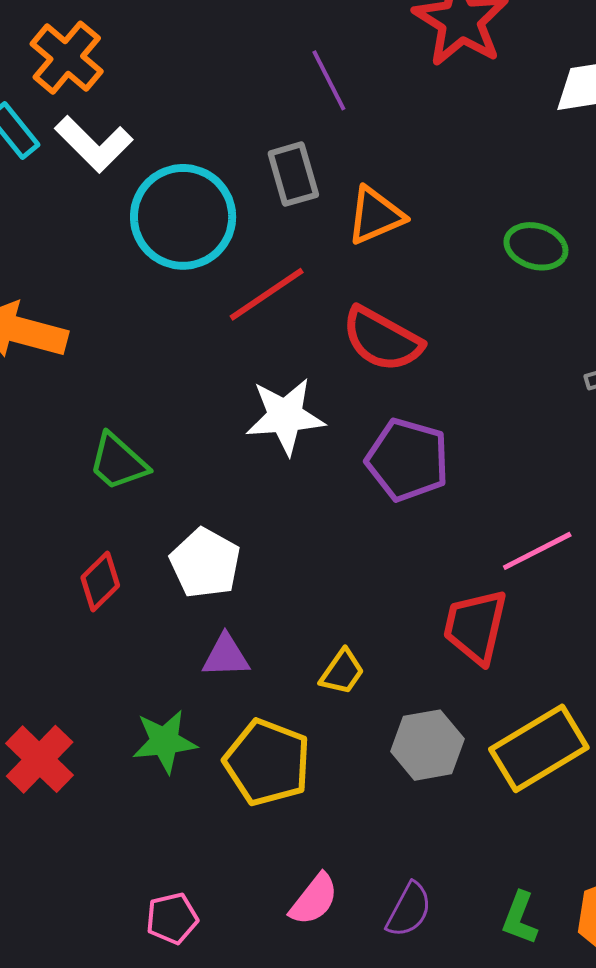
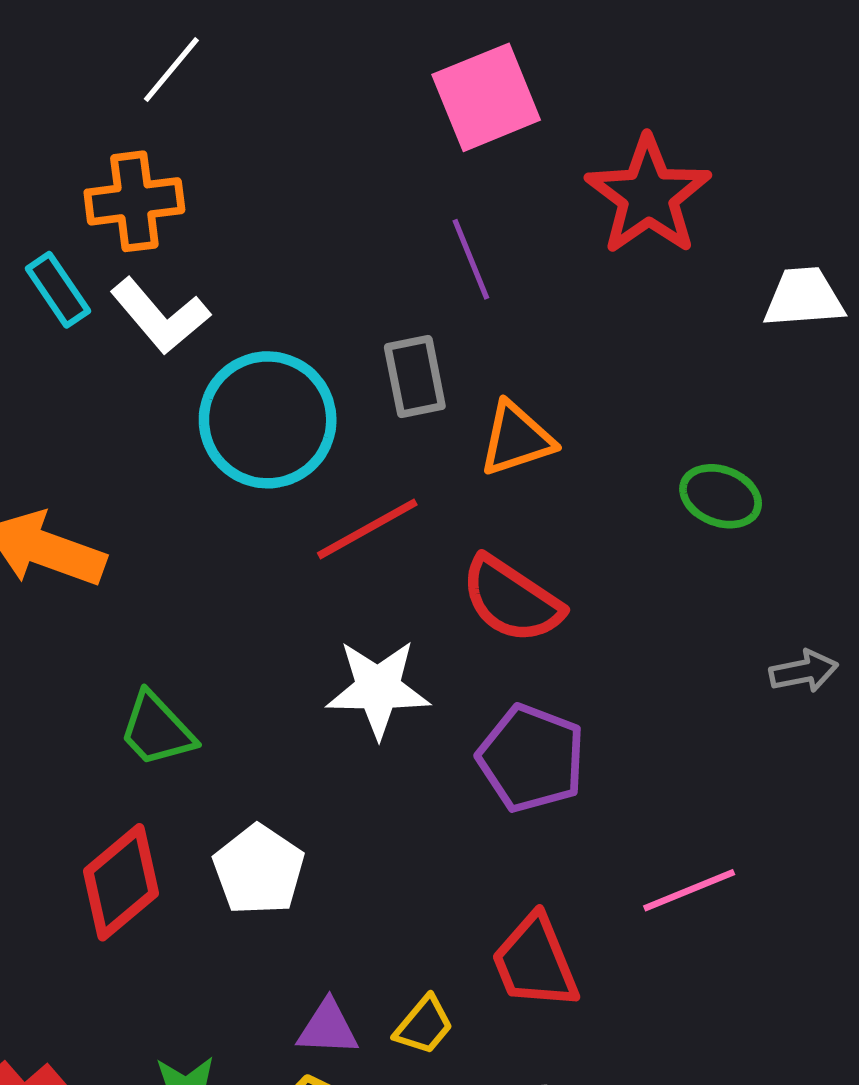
orange cross: (67, 58) -> (134, 201), turned 38
red diamond: (100, 582) -> (121, 882), size x1.5
red trapezoid: (475, 626) -> (535, 962), moved, turned -40
purple triangle: (226, 656) -> (328, 1028), moved

